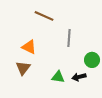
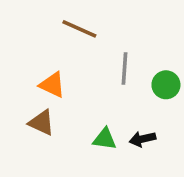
green circle: (92, 60) -> (166, 85), moved
brown triangle: (23, 68) -> (41, 123), turned -42

